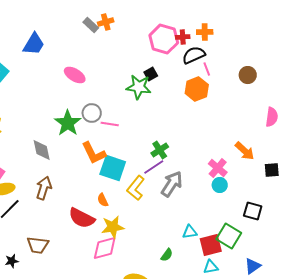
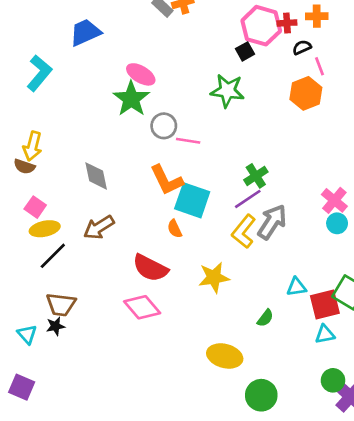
blue trapezoid: (34, 44) -> (85, 32), turned -145
black semicircle: (194, 55) -> (302, 47), size x0.6
black square: (151, 74) -> (245, 51), moved
green star: (68, 123) -> (131, 99), moved
brown arrow: (44, 188) -> (99, 227), turned -140
yellow L-shape: (136, 188) -> (244, 231), moved
orange semicircle: (103, 200) -> (175, 229), moved
yellow star: (113, 227) -> (214, 277), moved
brown trapezoid: (38, 245) -> (61, 305), moved
pink diamond: (105, 248) -> (142, 307), moved, turned 64

